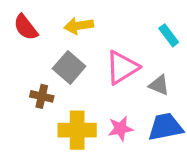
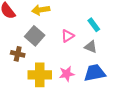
cyan rectangle: (169, 35) -> (94, 25), moved
pink triangle: (122, 67) -> (68, 36), size x0.6

